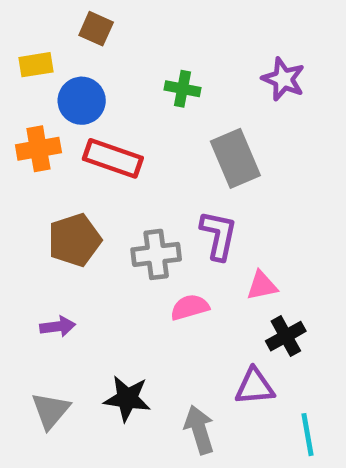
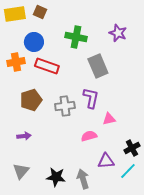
yellow rectangle: (36, 65) -> (15, 14), moved, size x1.5
green cross: (183, 89) -> (76, 37), size x1.5
pink semicircle: (190, 307) -> (89, 136), moved
black cross: (286, 336) -> (132, 148), moved
black star: (127, 399) -> (56, 177), moved
cyan line: (307, 435) -> (128, 171), moved, turned 54

